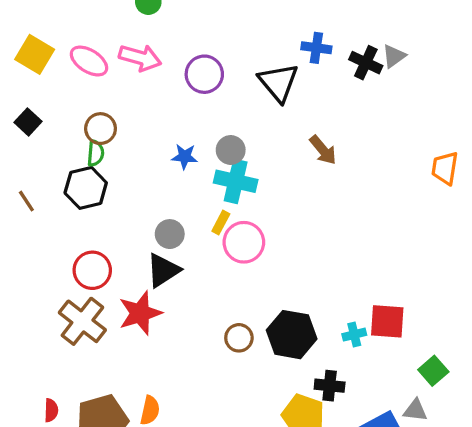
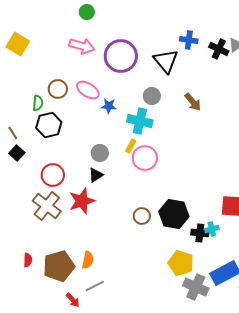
pink ellipse: (89, 61) -> (88, 90), moved
purple circle: (204, 74) -> (121, 56), size x1.4
black square: (28, 122) -> (17, 153), moved
gray circle: (231, 150) -> (152, 96), moved
green semicircle: (96, 153) -> (38, 103), moved
black triangle: (163, 270) -> (96, 175), size x0.7
cyan cross: (354, 335) -> (212, 229), moved
black cross: (330, 386) -> (200, 233), moved

